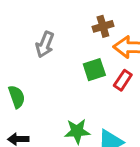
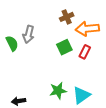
green semicircle: (17, 97) -> (12, 43), moved

